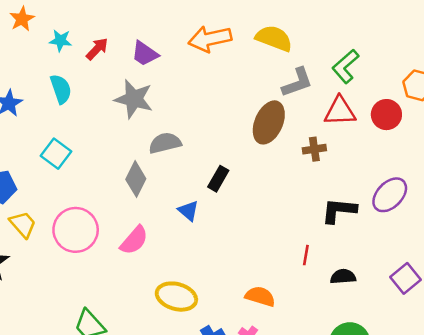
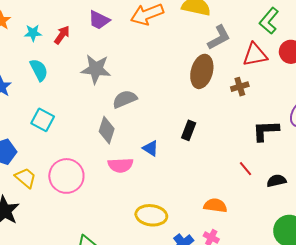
purple trapezoid: (145, 54) -> (99, 20), moved
green L-shape: (346, 66) -> (269, 21), moved
black rectangle: (218, 179) -> (189, 130), moved
pink semicircle: (134, 240) -> (121, 165), moved, turned 55
red line: (306, 255) -> (245, 169), turned -42

